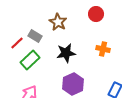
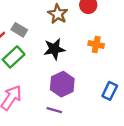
brown star: (58, 22) -> (58, 14), moved

